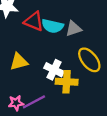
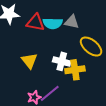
gray triangle: (74, 29) -> (72, 22), turned 42
yellow triangle: (19, 62) -> (29, 61), turned -42

